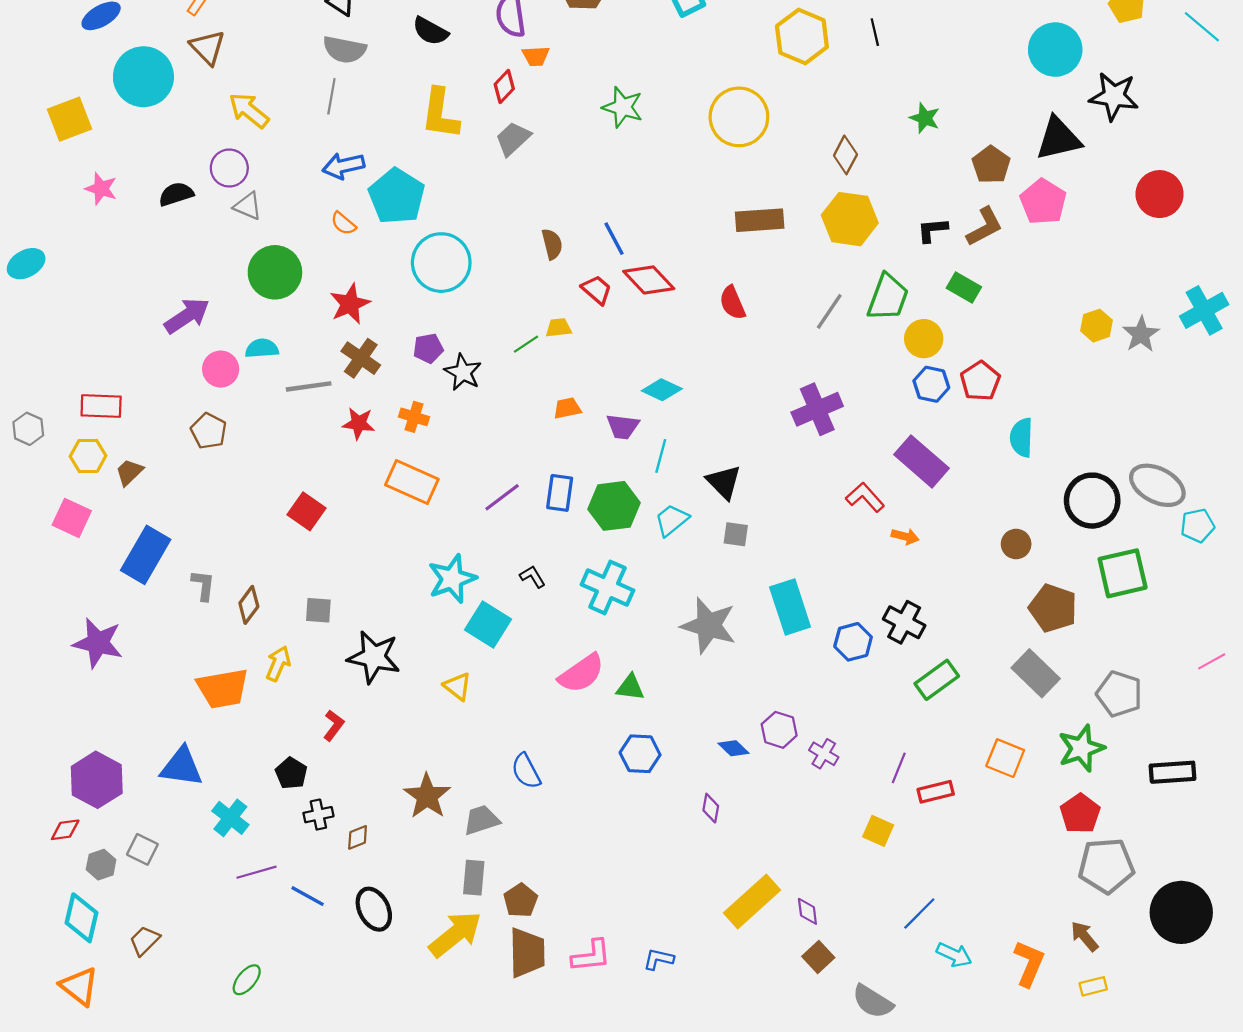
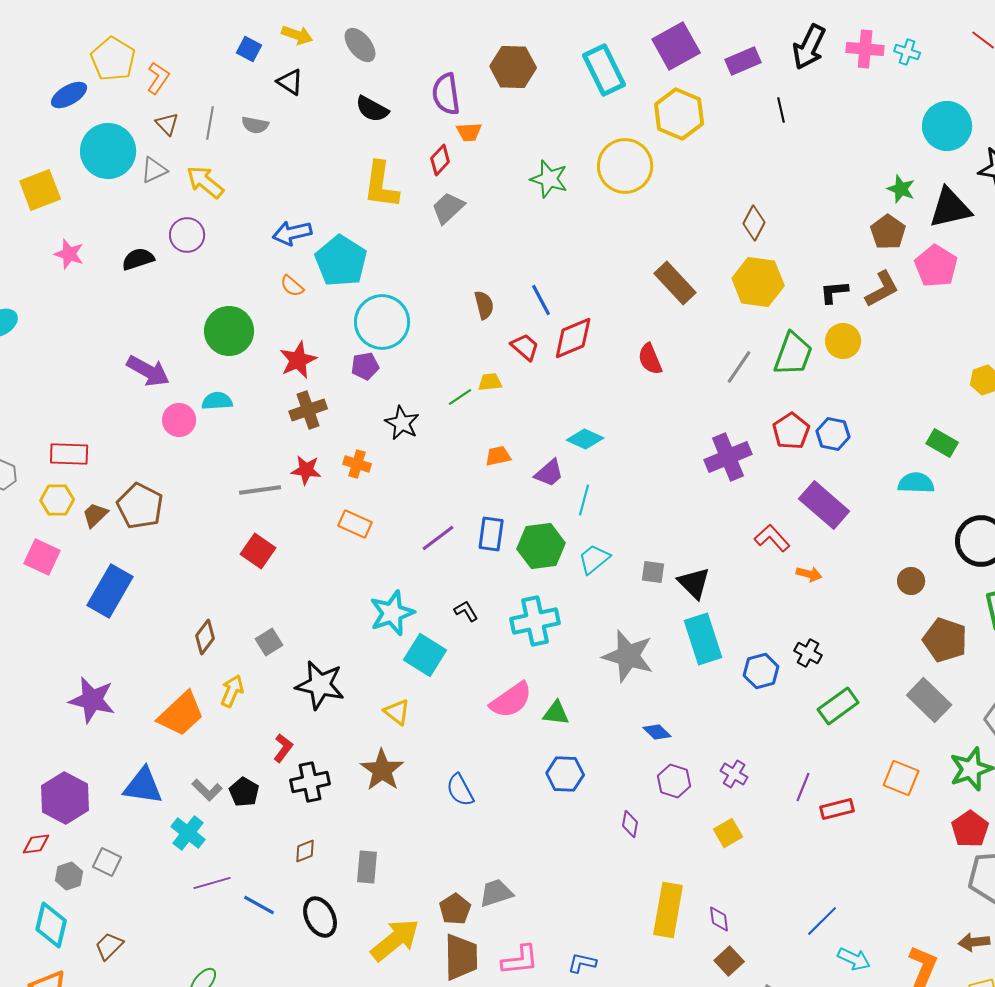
yellow hexagon: (802, 37) -> (679, 114), moved
brown triangle: (208, 47) -> (167, 124), size x0.7
gray semicircle: (344, 50) -> (255, 125), moved, size x0.7
gray line: (331, 96) -> (210, 123), moved
yellow circle: (739, 117) -> (625, 166), moved
green star: (925, 118) -> (901, 189), moved
gray triangle: (248, 206) -> (154, 170), moved, turned -48
brown rectangle: (760, 220) -> (675, 283), turned 51
red diamond: (649, 280) -> (573, 338), turned -69
green rectangle: (964, 288) -> (942, 443), moved
purple arrow: (187, 316) -> (148, 371), turned 63
yellow circle: (924, 339) -> (843, 341), moved
purple pentagon: (428, 348) -> (365, 366), moved
brown cross: (361, 358) -> (308, 410), turned 36
red pentagon: (980, 381) -> (791, 431), moved
gray line: (309, 386) -> (260, 490), moved
purple trapezoid: (623, 427) -> (549, 473), turned -48
brown pentagon: (209, 431) -> (140, 506), moved, size x1.4
cyan semicircle: (1022, 438) -> (916, 483), turned 90
orange rectangle: (412, 482) -> (355, 524), size x0.7
black triangle: (724, 482) -> (694, 583), moved
gray L-shape: (203, 585) -> (207, 790), moved, turned 128
cyan cross: (607, 587) -> (535, 621), turned -36
gray square: (318, 610) -> (269, 642), turned -36
black cross: (904, 622) -> (808, 653), size x0.7
purple star: (98, 643) -> (92, 700), moved
orange trapezoid: (223, 689) -> (181, 714), turned -33
purple hexagon: (779, 730) -> (674, 781), moved
blue diamond: (734, 748) -> (657, 732), moved
brown star: (427, 796) -> (382, 770), moved
black cross: (318, 815) -> (310, 782), moved, size x1.4
gray trapezoid: (481, 820) -> (496, 893), moved
yellow square: (878, 831) -> (728, 833), moved, turned 36
gray rectangle: (474, 878) -> (367, 867), moved
yellow rectangle: (752, 902) -> (668, 910), turned -38
brown arrow: (1085, 936) -> (974, 942), turned -56

